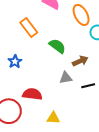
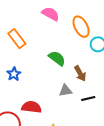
orange rectangle: (29, 28) -> (17, 39), moved
brown arrow: (80, 61) -> (80, 73), turned 84

